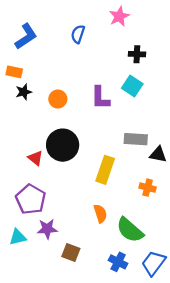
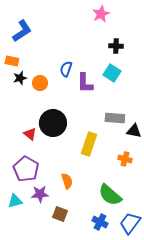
blue semicircle: (78, 34) -> (66, 69), moved
orange circle: (58, 99) -> (40, 83), moved
orange semicircle: (100, 214) -> (67, 181), moved

